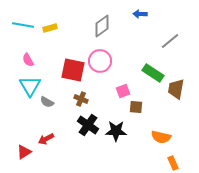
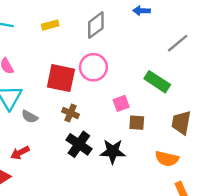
yellow rectangle: (50, 28) -> (50, 25), moved
brown trapezoid: (176, 89) -> (181, 123), moved
red arrow: (46, 139) -> (20, 153), moved

